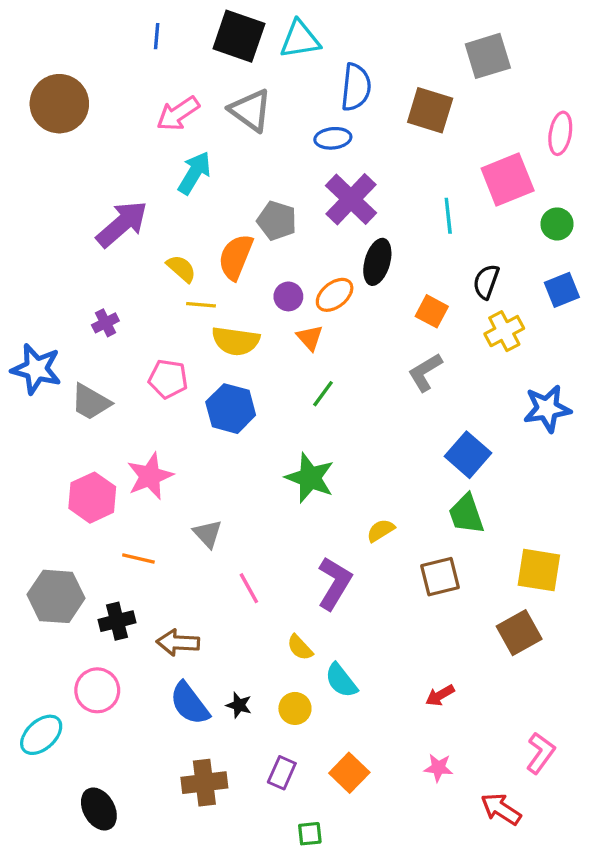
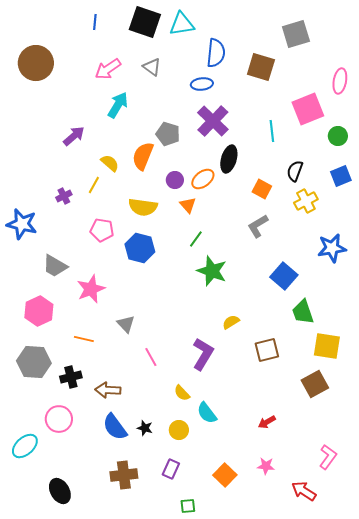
gray triangle: (250, 110) -> (152, 67), size x0.7
purple arrow: (122, 224) -> (74, 136), size x0.7
yellow line: (201, 305) -> (94, 185), moved, turned -66
gray trapezoid: (91, 402) -> (55, 266), moved
green star: (310, 478) -> (212, 271), moved
pink hexagon: (92, 498) -> (39, 311), moved
green trapezoid: (466, 514) -> (303, 312), moved
orange square: (349, 773) -> (225, 475), moved

